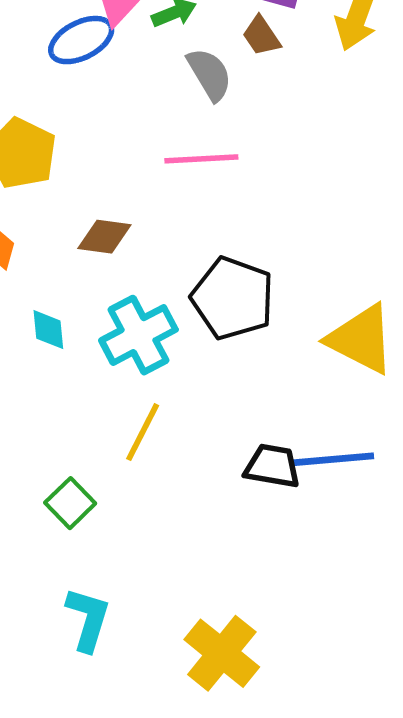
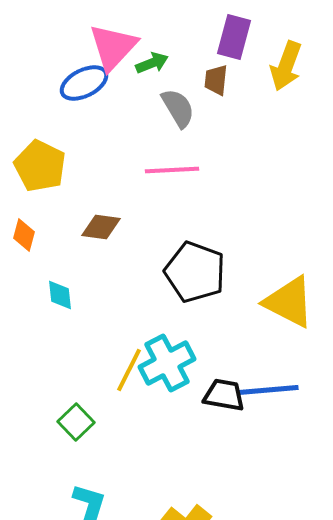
brown trapezoid: (261, 36) -> (216, 80), turned 40
cyan cross: (138, 335) -> (167, 363), moved

